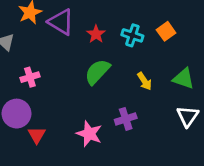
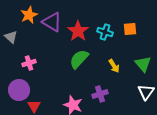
orange square: (166, 31) -> (130, 29), turned 32
red star: (96, 34) -> (78, 31), size x1.5
green triangle: (184, 79) -> (143, 64), turned 30

